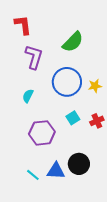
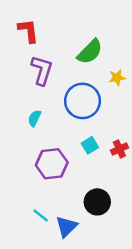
yellow star: (95, 86) -> (117, 78), moved
blue triangle: (56, 171) -> (66, 227), moved, turned -48

